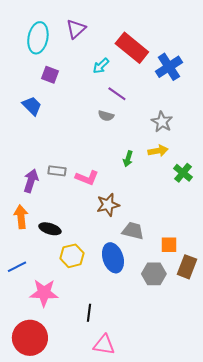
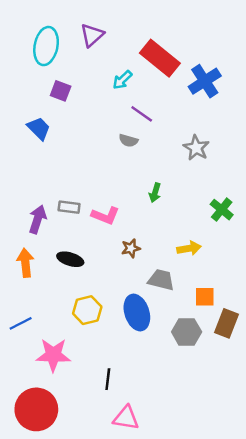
yellow arrow: (158, 151) -> (189, 248), moved
brown star: (108, 205) -> (131, 248), size x0.7
black ellipse: (50, 229) -> (70, 259), moved

